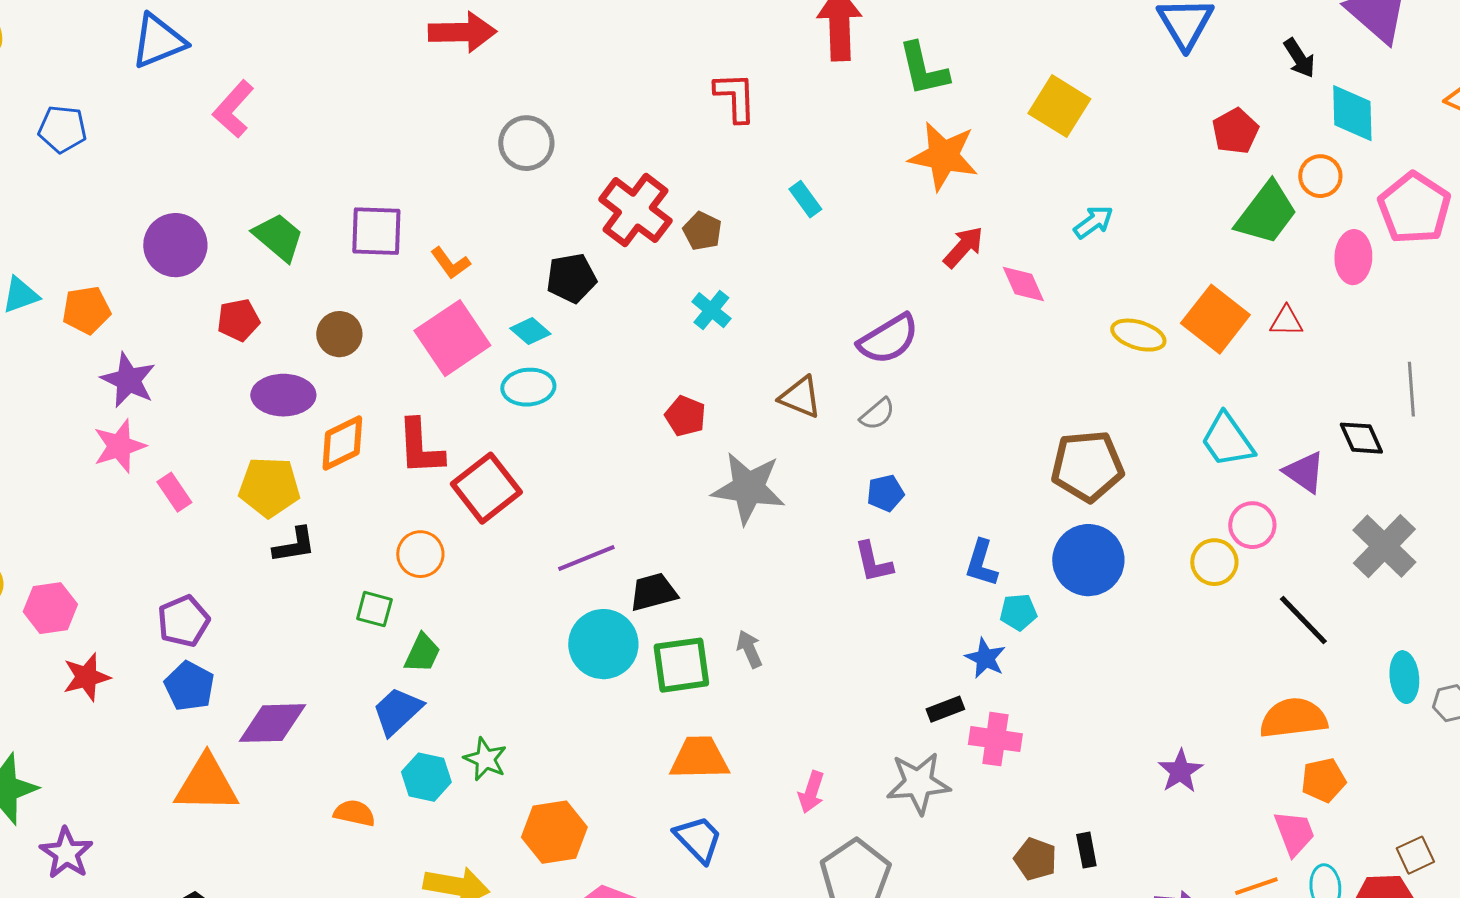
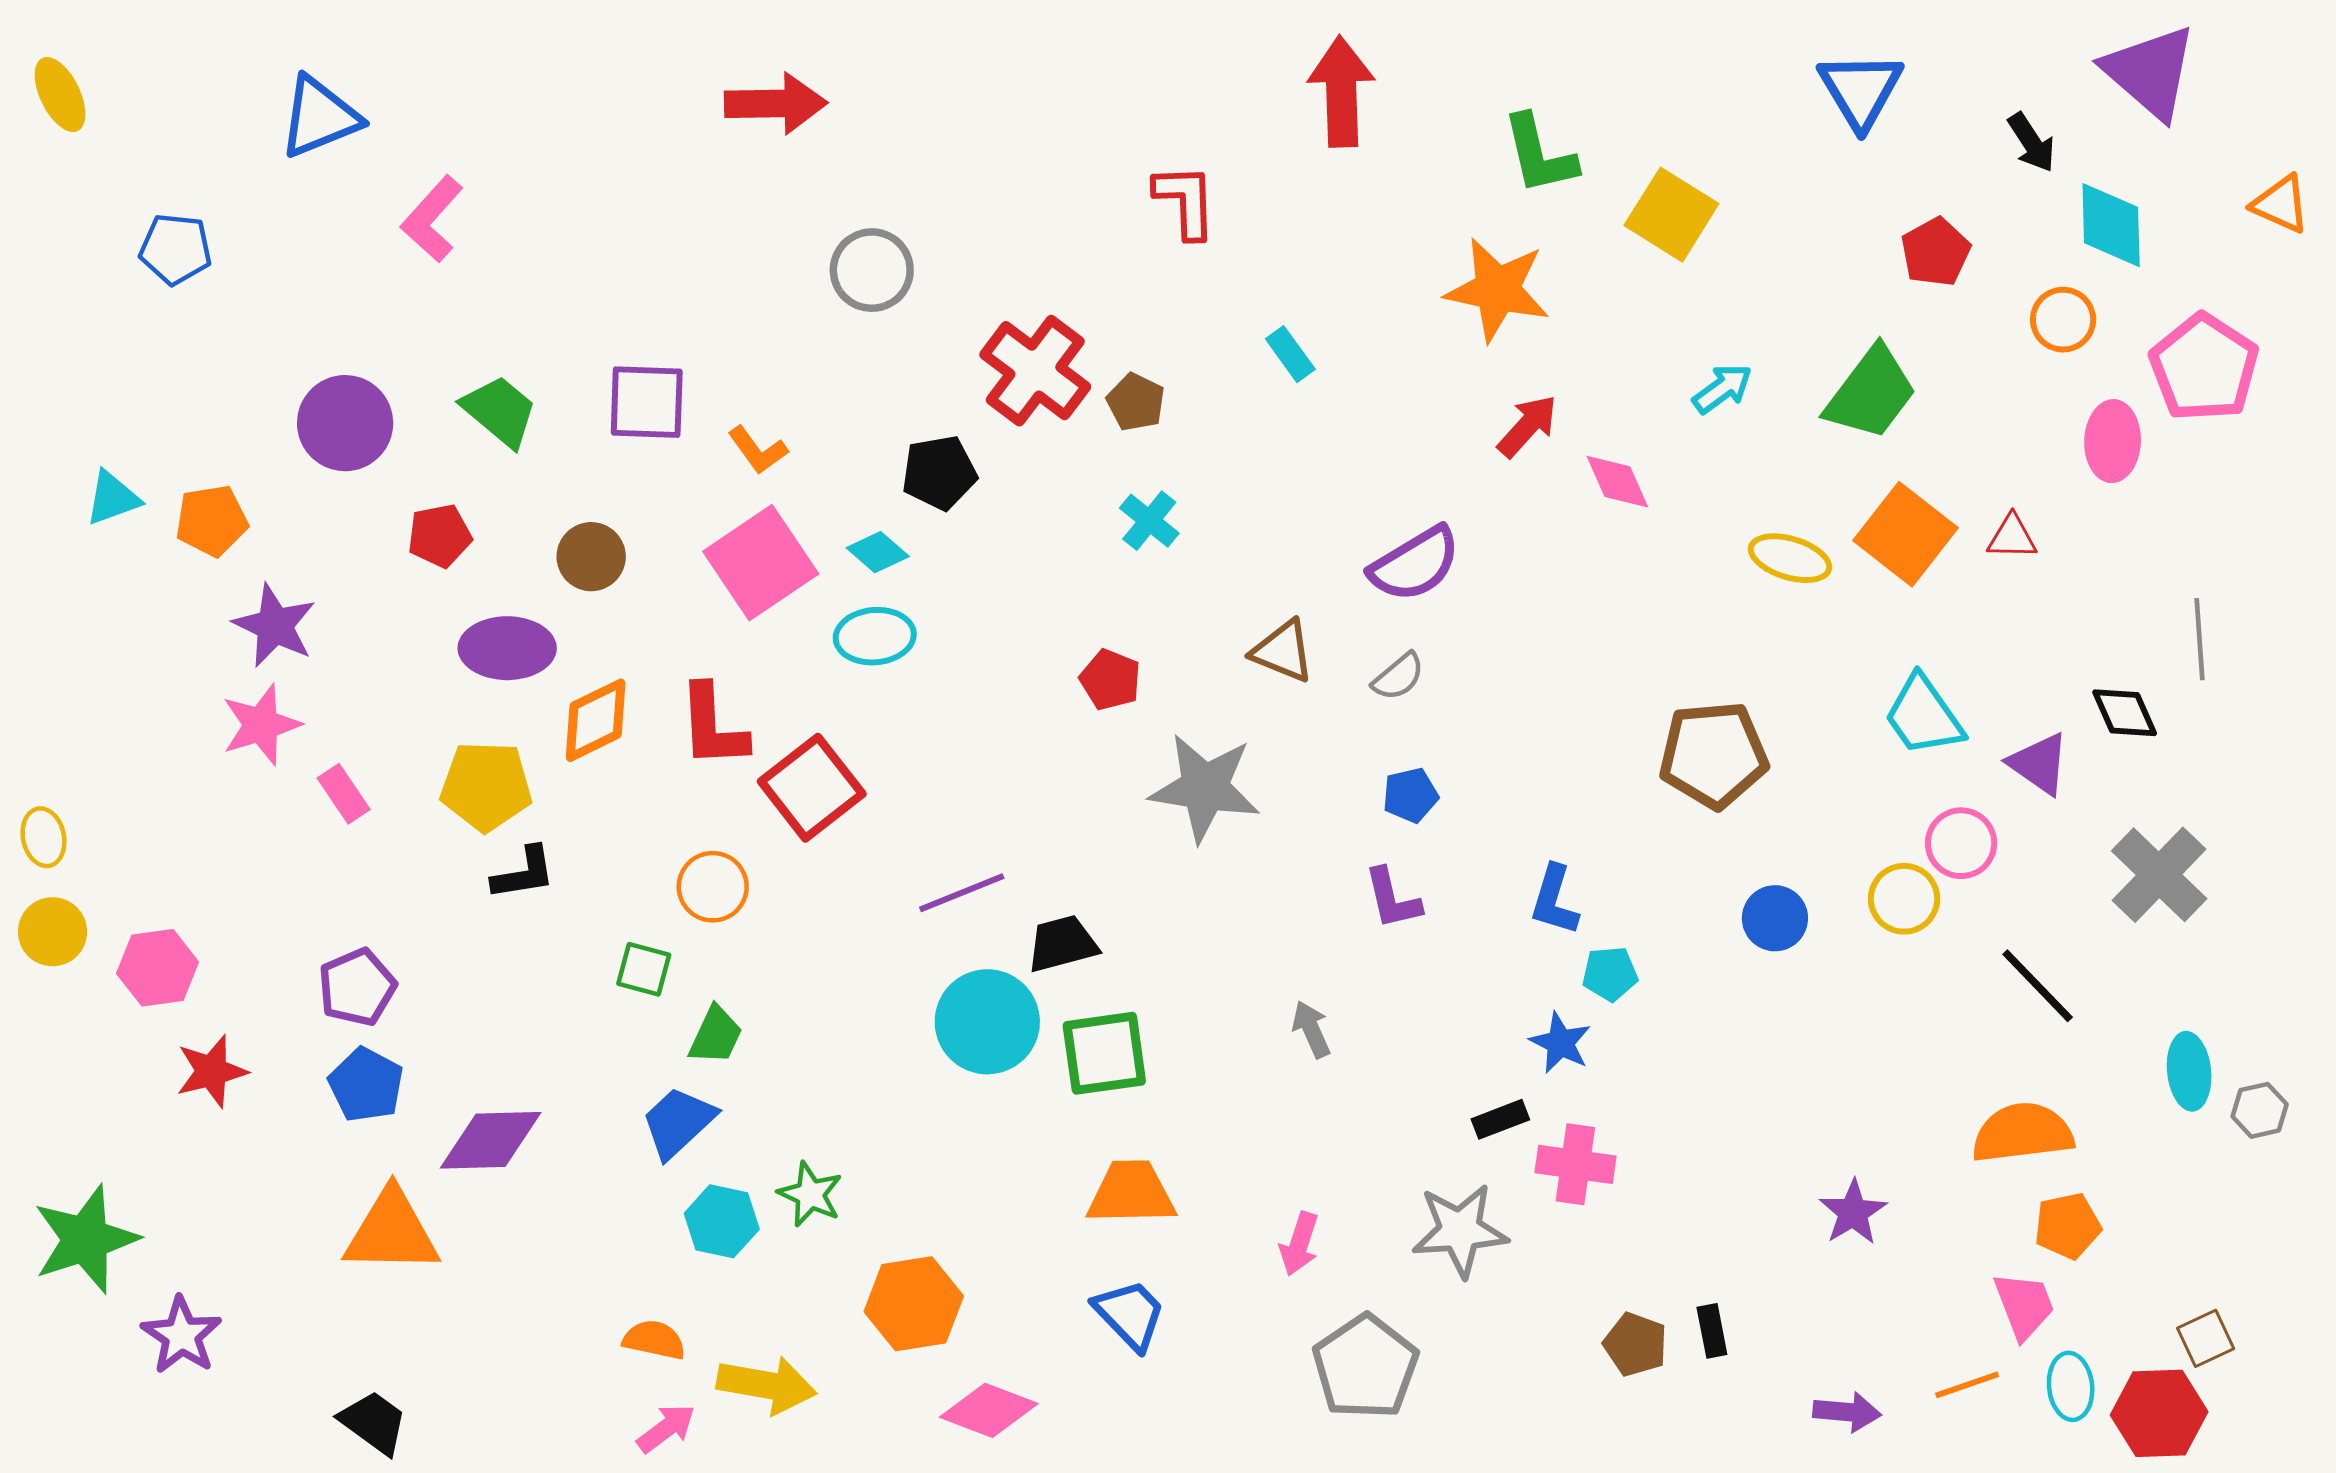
green L-shape: (923, 69) -> (1539, 155), moved
green trapezoid: (1266, 213) -> (1871, 393), moved
blue circle: (1088, 560) -> (1775, 918), moved, size x0.6
gray arrow: (749, 649) -> (1311, 1029), moved
orange semicircle: (354, 813) -> (654, 1340), moved

